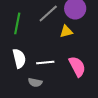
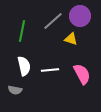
yellow triangle: (66, 31) -> (71, 39), turned 32
gray semicircle: (35, 82) -> (15, 90), moved

